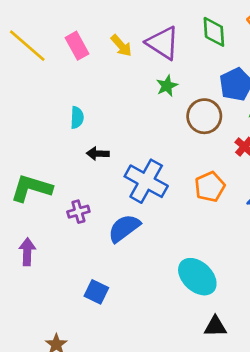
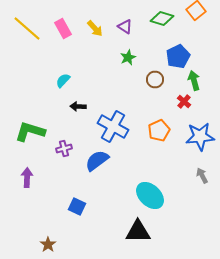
green diamond: (214, 32) -> (162, 18), turned -70
purple triangle: (163, 43) -> (125, 26), size x0.6
brown circle: (204, 116) -> (155, 80), size x0.7
cyan semicircle: (77, 118) -> (63, 80), turned -140
black triangle: (215, 326) -> (138, 232), moved, size x1.5

